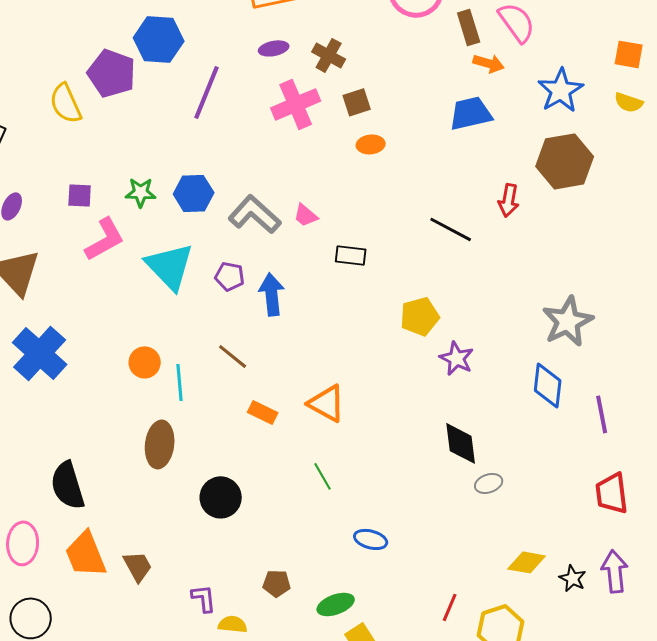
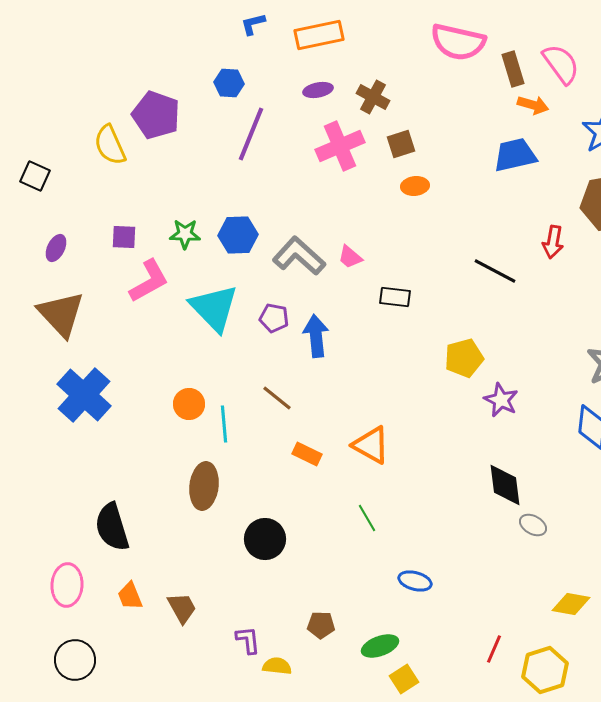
blue hexagon: (159, 39) -> (229, 83), moved, size x0.6
gray ellipse: (489, 483) -> (533, 525), turned 48
orange trapezoid: (86, 554) -> (130, 596), size x0.6

